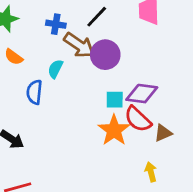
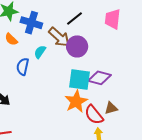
blue cross: (56, 24) -> (31, 23), moved, size x1.5
cyan square: (115, 100) -> (79, 80), size x1.6
red semicircle: (138, 119) -> (94, 115), moved

